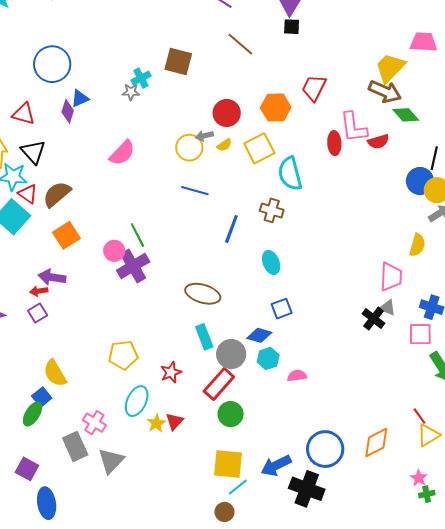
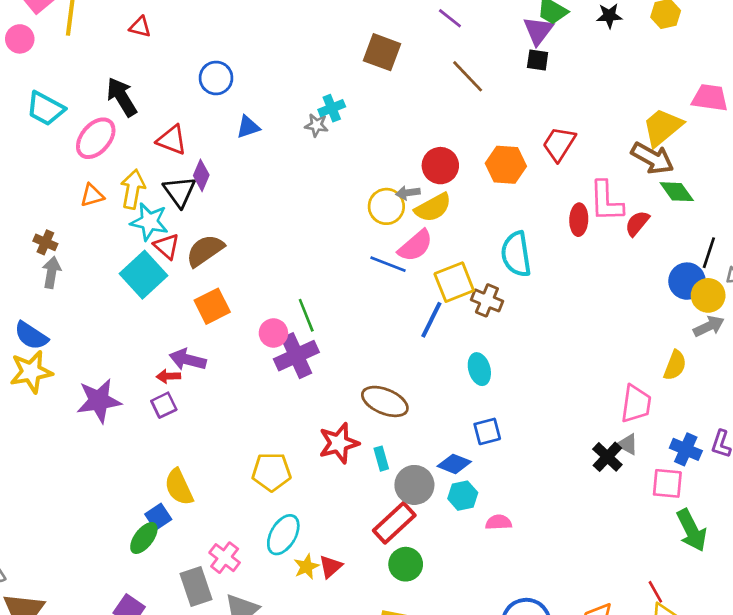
brown square: (178, 61) -> (382, 52), moved
blue circle: (52, 64) -> (216, 78), size x0.7
purple diamond: (68, 111) -> (201, 175), moved
red semicircle: (378, 142) -> (637, 223), turned 140
yellow semicircle: (224, 145) -> (433, 208), size x1.8
yellow square: (259, 148) -> (454, 282), moved
pink semicircle: (122, 153) -> (415, 246), moved
cyan rectangle: (204, 337) -> (381, 459), size x0.7
red star: (171, 372) -> (339, 443), moved, size x1.4

